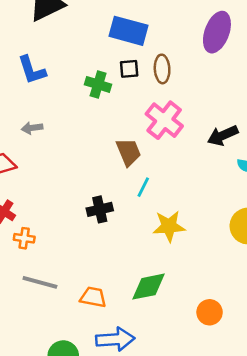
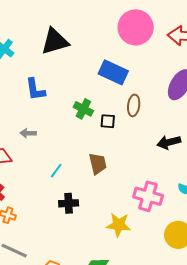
black square: (129, 69) -> (108, 121), moved
pink cross: (164, 120) -> (148, 196), moved, turned -32
black arrow: (223, 135) -> (169, 142), moved
cyan line: (143, 187) -> (56, 171), moved

